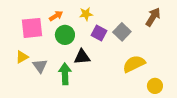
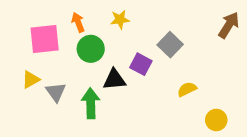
orange arrow: (56, 16) -> (78, 22), turned -80
brown arrow: (153, 17) -> (229, 25), moved
purple square: (99, 33) -> (141, 64), moved
yellow semicircle: (134, 64) -> (187, 89), size x0.6

